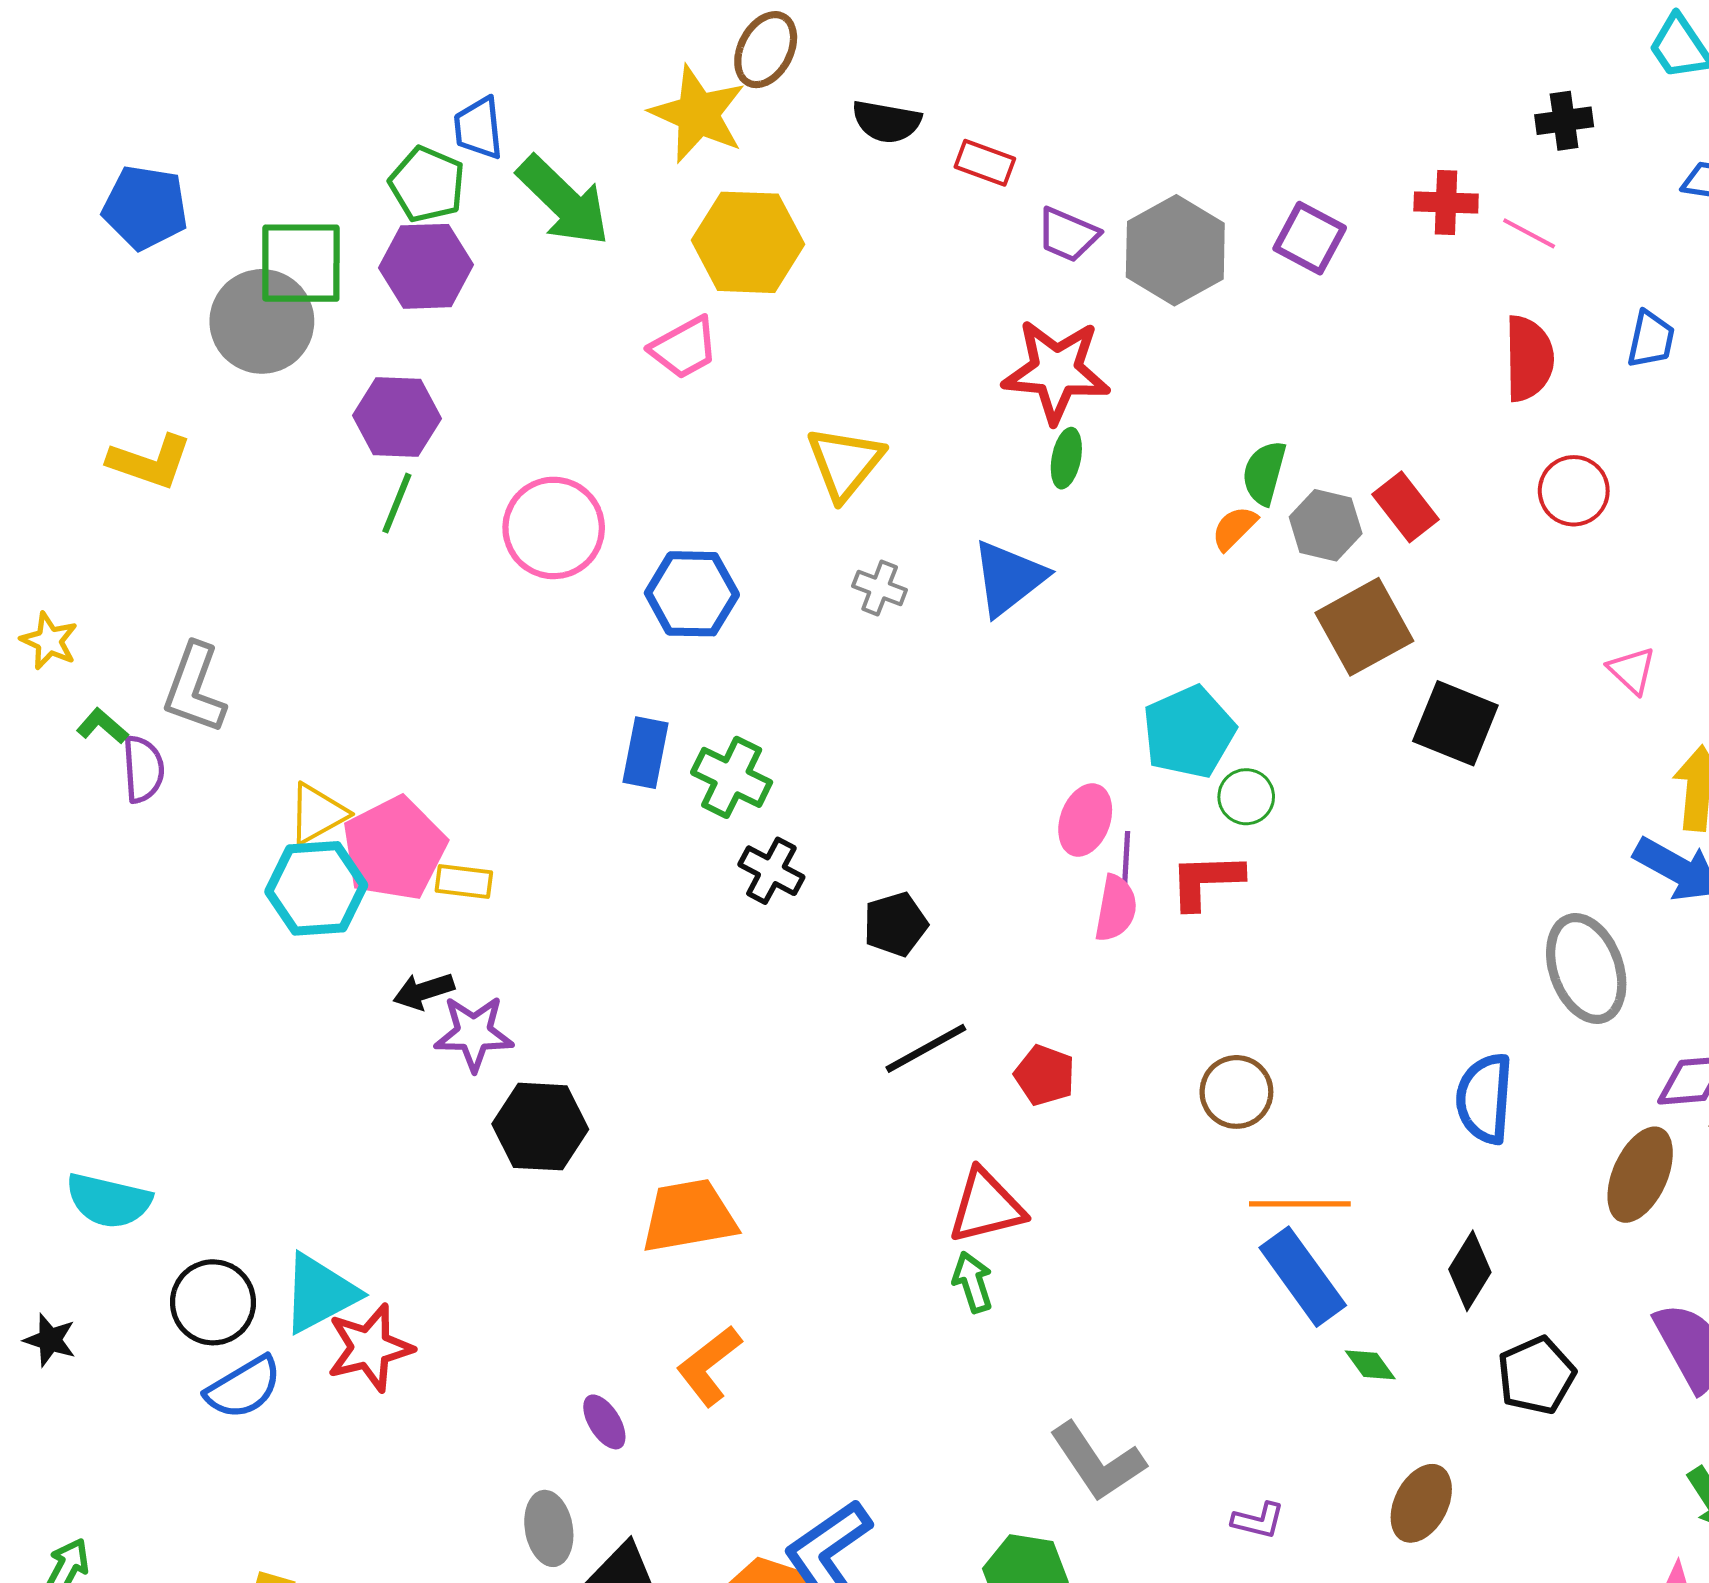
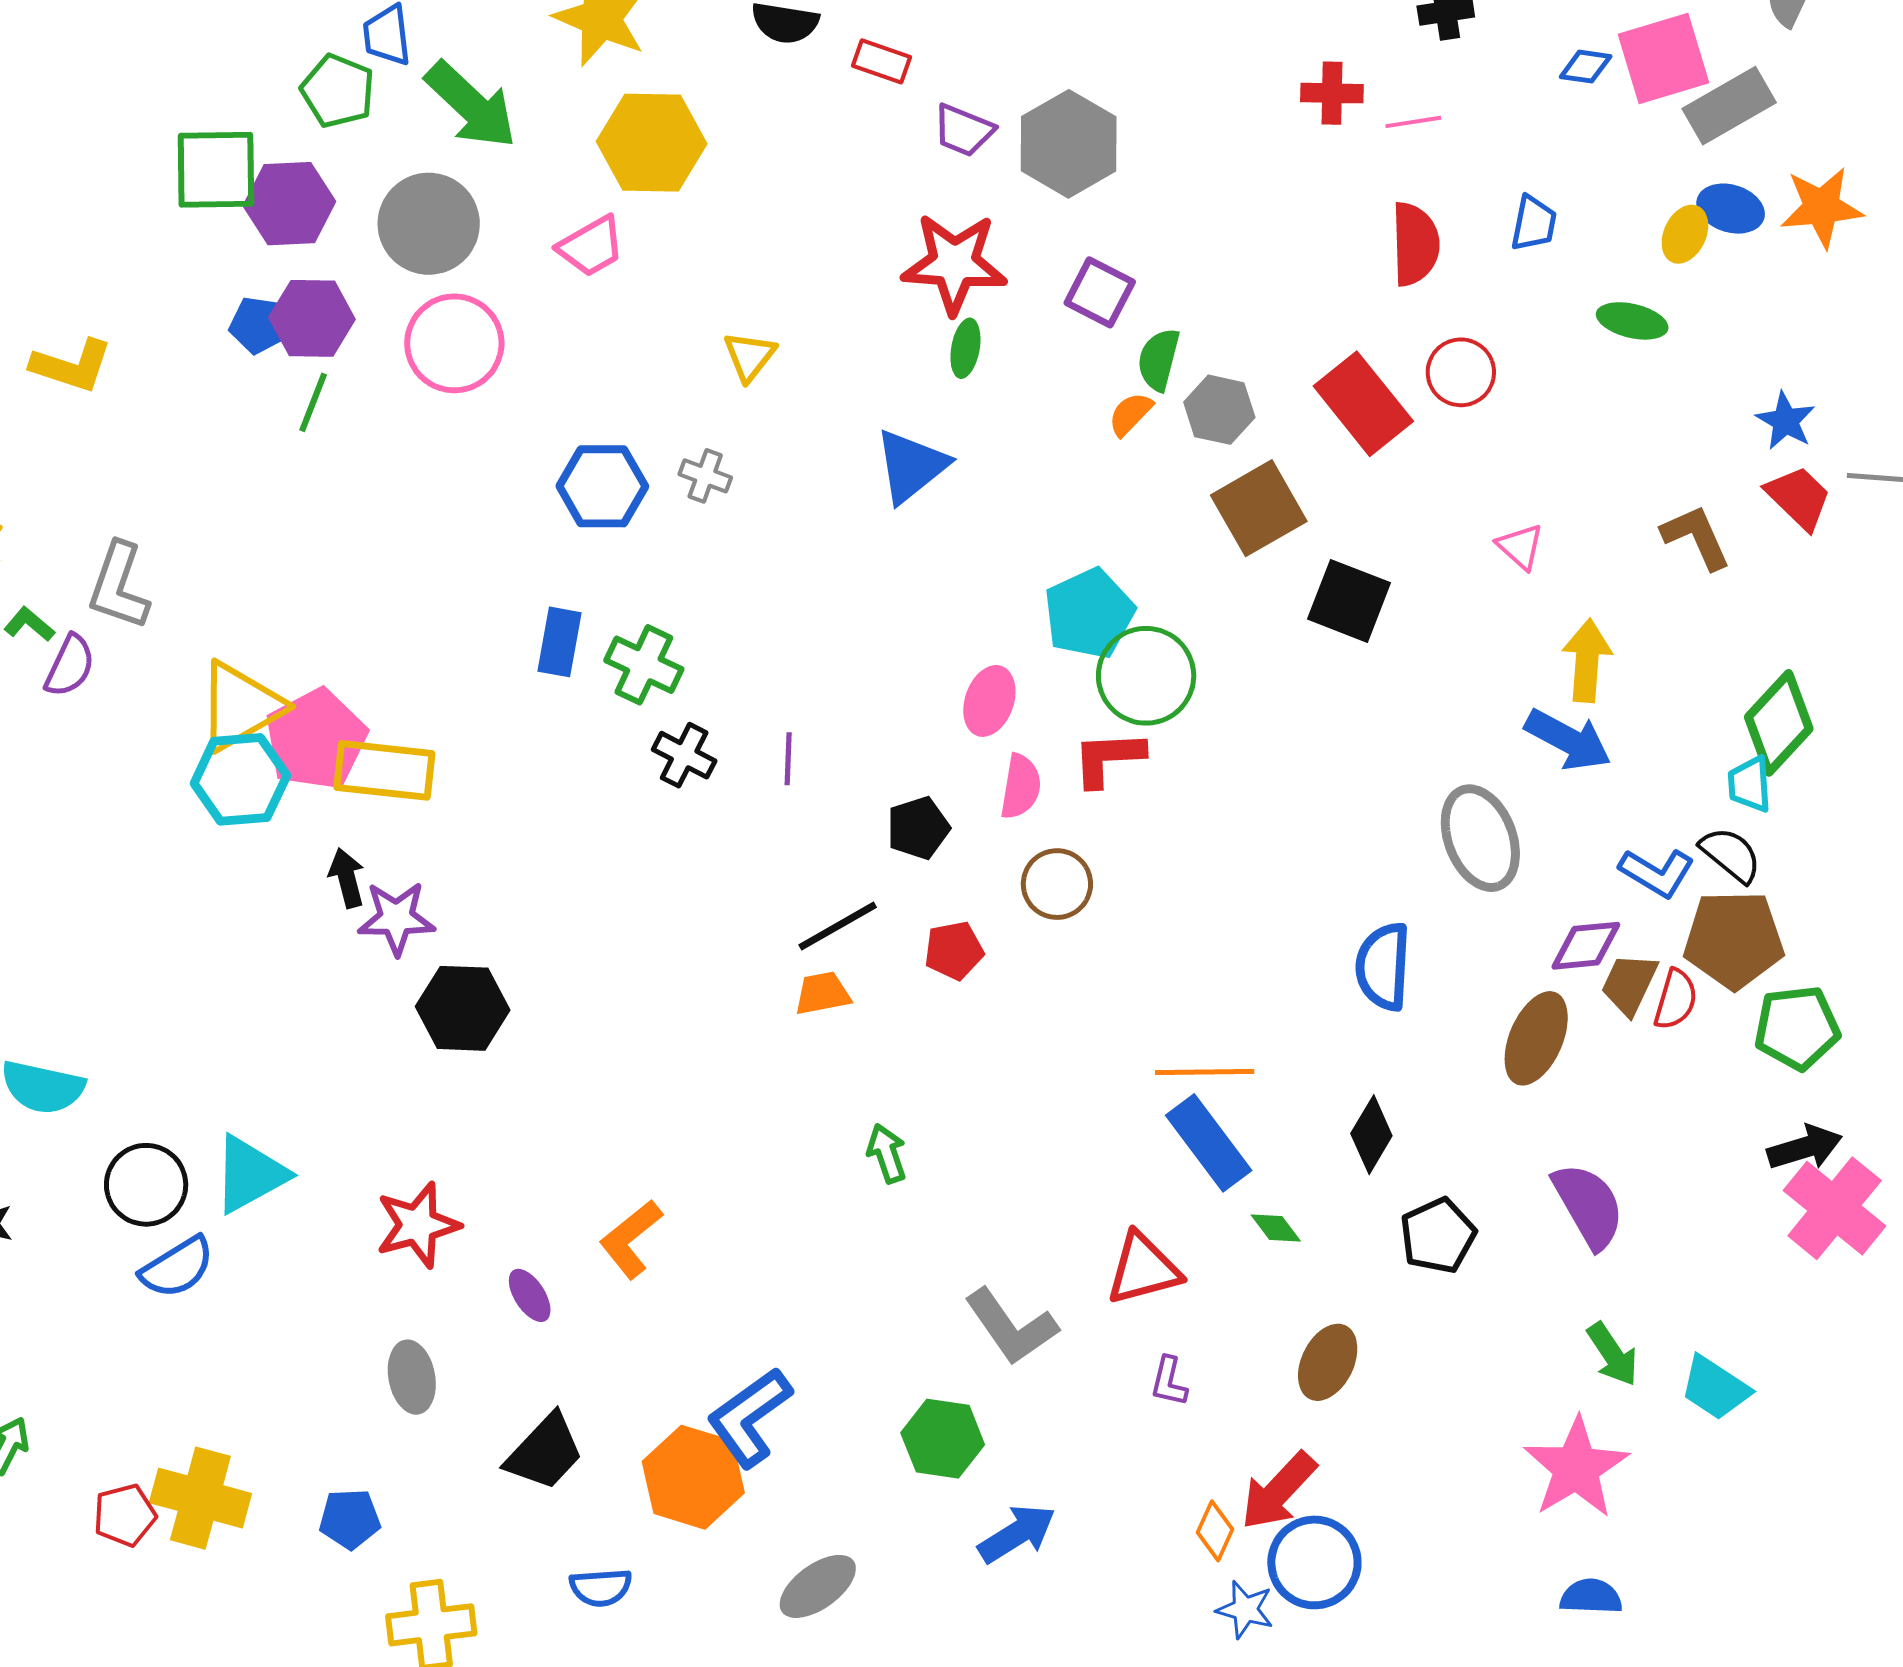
blue pentagon: (145, 207) -> (258, 325), moved, size x0.7
pink line: (1529, 233) -> (1413, 122), turned -36
purple square: (1310, 238) -> (1100, 292), moved
purple hexagon: (426, 266) -> (289, 204), moved
gray circle: (262, 321) -> (429, 224), moved
yellow triangle: (845, 463) -> (750, 356), size x0.7
red rectangle: (1406, 507) -> (1363, 404), moved, size x1.5
pink circle: (554, 528) -> (454, 343), moved
gray cross: (880, 588) -> (705, 476), moved
purple semicircle: (143, 769) -> (70, 666), turned 30
green circle: (1246, 797) -> (1146, 676), size x1.8
yellow triangle: (317, 814) -> (240, 706), size x1.5
purple line: (1126, 858) -> (788, 759), moved
yellow rectangle: (464, 881) -> (384, 770), size x1.8
black pentagon: (895, 924) -> (918, 828), moved
black arrow: (424, 991) -> (347, 878), turned 94
red pentagon: (1045, 1075) -> (954, 950), turned -30
brown circle: (1236, 1092) -> (1057, 884), moved
red triangle: (986, 1206) -> (1143, 1269), moved
orange trapezoid: (689, 1216) -> (822, 993), moved, size x0.6
red star: (370, 1348) -> (418, 1225), moved
purple L-shape: (1258, 1520) -> (1169, 1382), turned 90
gray ellipse: (549, 1528) -> (412, 1377), moved

